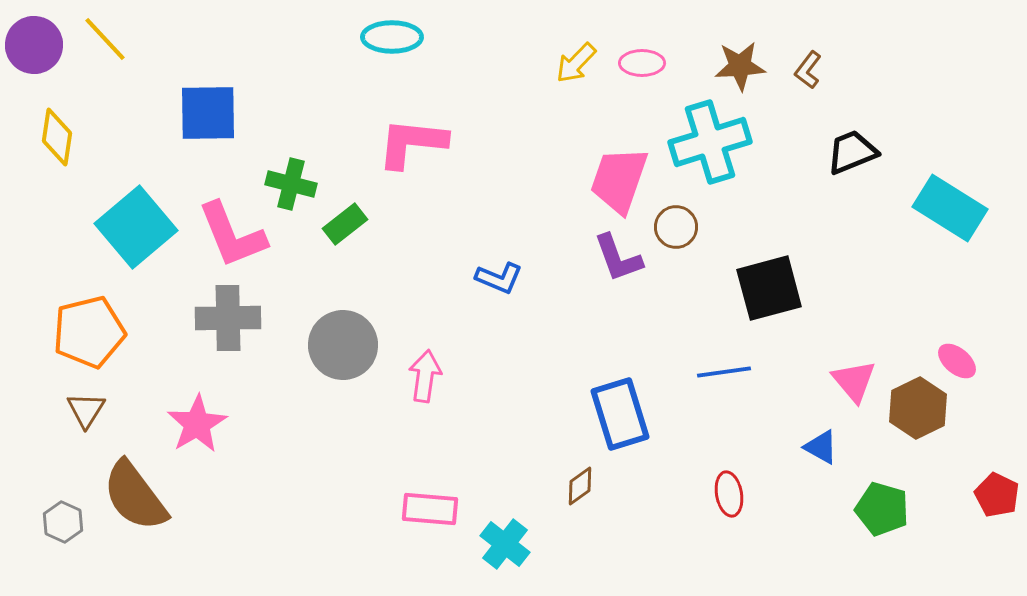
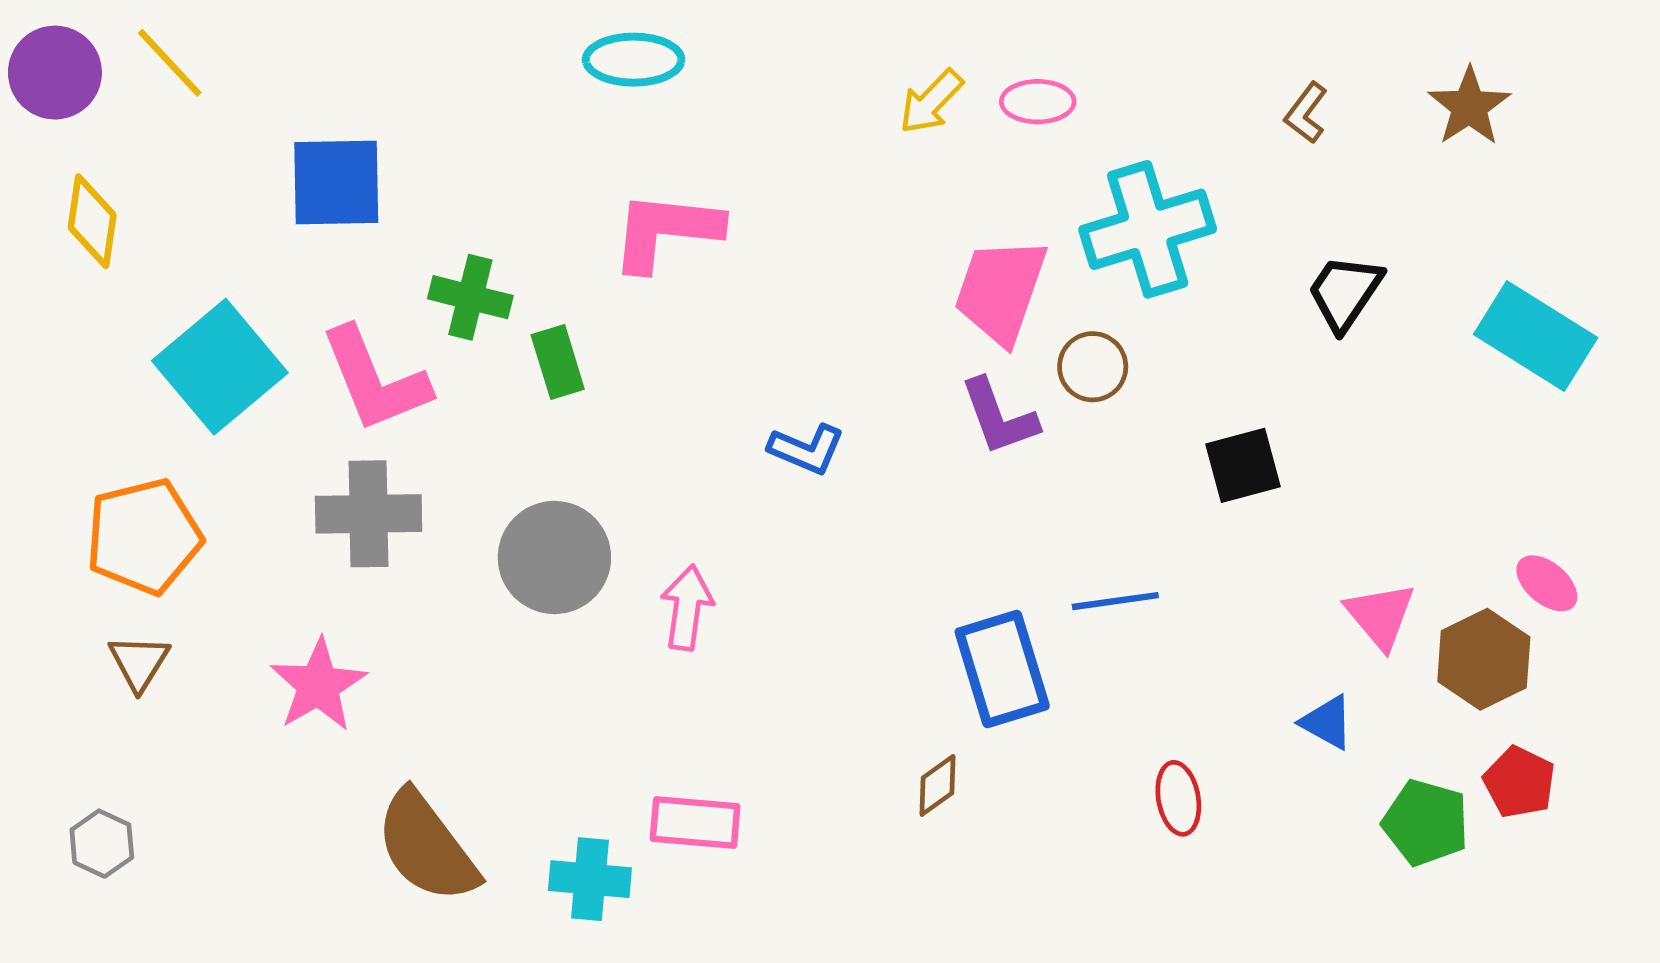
brown star: (740, 66) -> (1469, 106), moved, turned -30
black trapezoid: (852, 152) -> (1345, 292), moved, turned -34
green rectangle: (345, 224) -> (558, 362), turned -69
black square: (769, 288) -> (1243, 465), size x0.7
blue line: (724, 372) -> (1115, 601), moved
red pentagon: (997, 495) -> (1519, 782), moved
brown semicircle: (135, 496) -> (427, 847), moved
cyan cross: (505, 544) -> (590, 879), moved, turned -33

